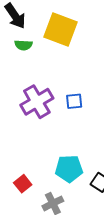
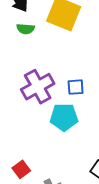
cyan pentagon: (69, 169) -> (64, 117), moved

